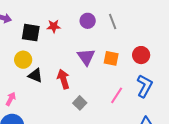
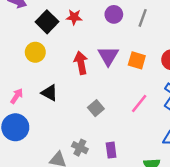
gray line: (113, 21) -> (143, 18), turned 35
black square: (31, 33) -> (47, 22), turned 30
black triangle: (35, 76) -> (49, 93), moved
red arrow: (63, 79) -> (81, 63), moved

